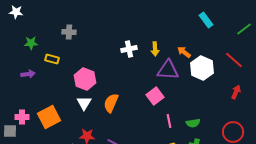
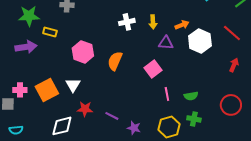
green star: (31, 43) -> (29, 16), size x1.5
orange arrow: (184, 52) -> (182, 25), turned 120
purple triangle: (168, 70) -> (166, 43), size x0.7
purple arrow: (28, 74) -> (26, 47), size x1.5
white triangle: (84, 103) -> (73, 85), moved
orange semicircle: (111, 103) -> (115, 61), moved

